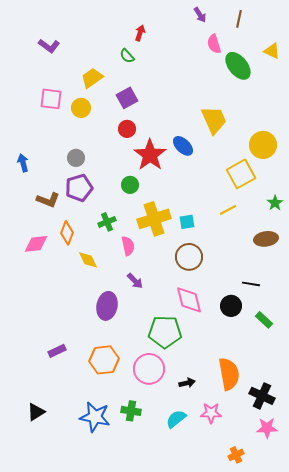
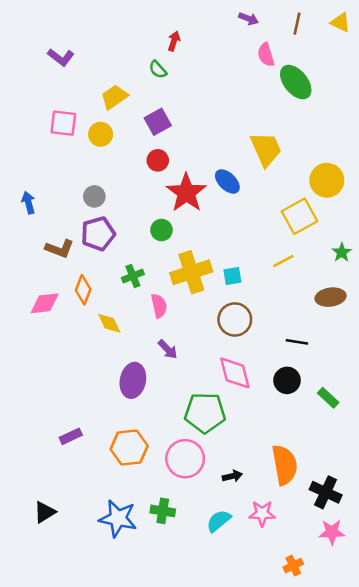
purple arrow: (200, 15) -> (248, 19), turned -35
yellow triangle: (272, 51) -> (340, 22), moved
black line: (251, 284) -> (297, 342), moved

